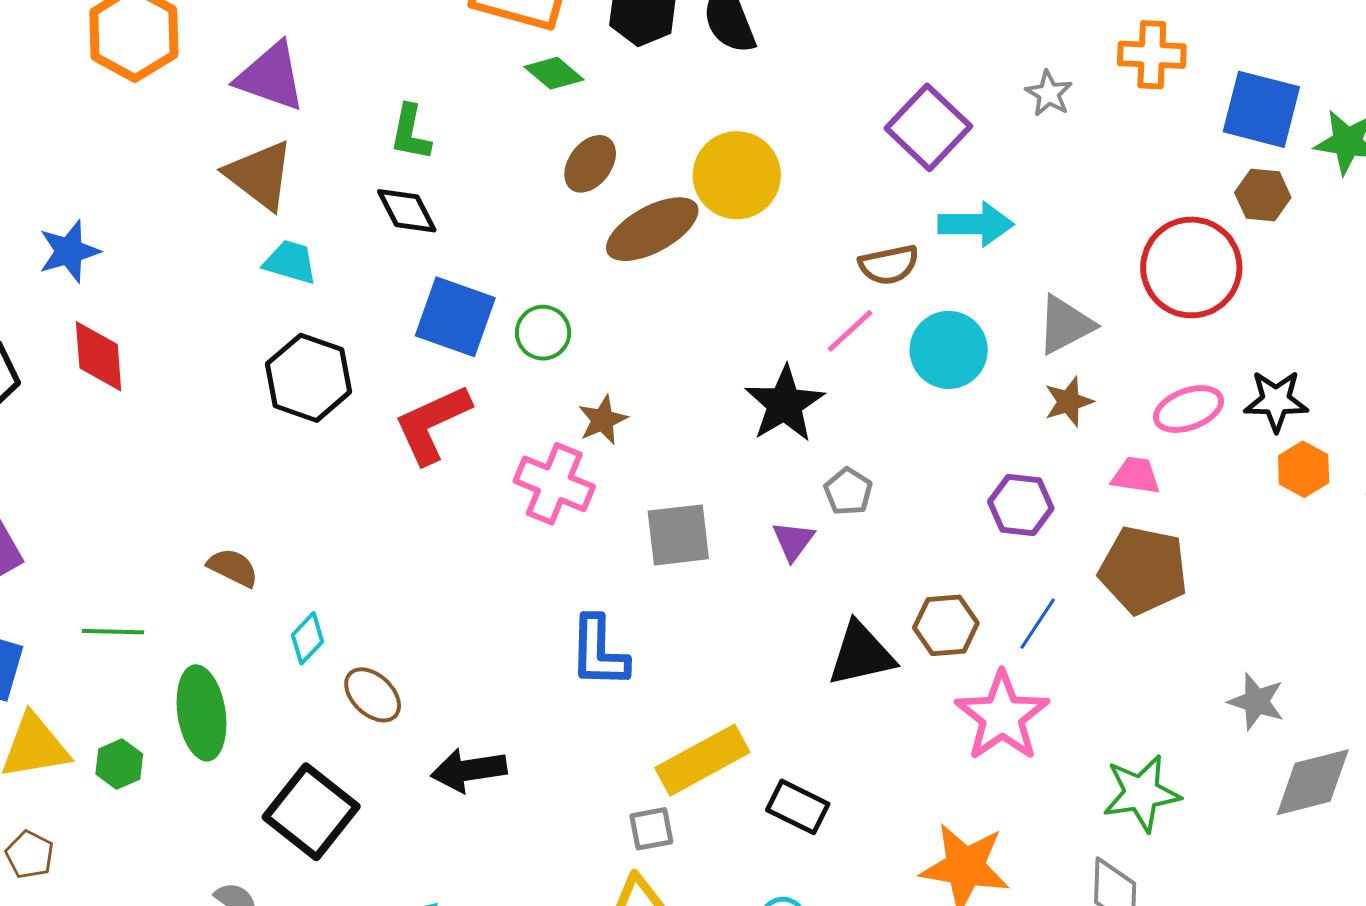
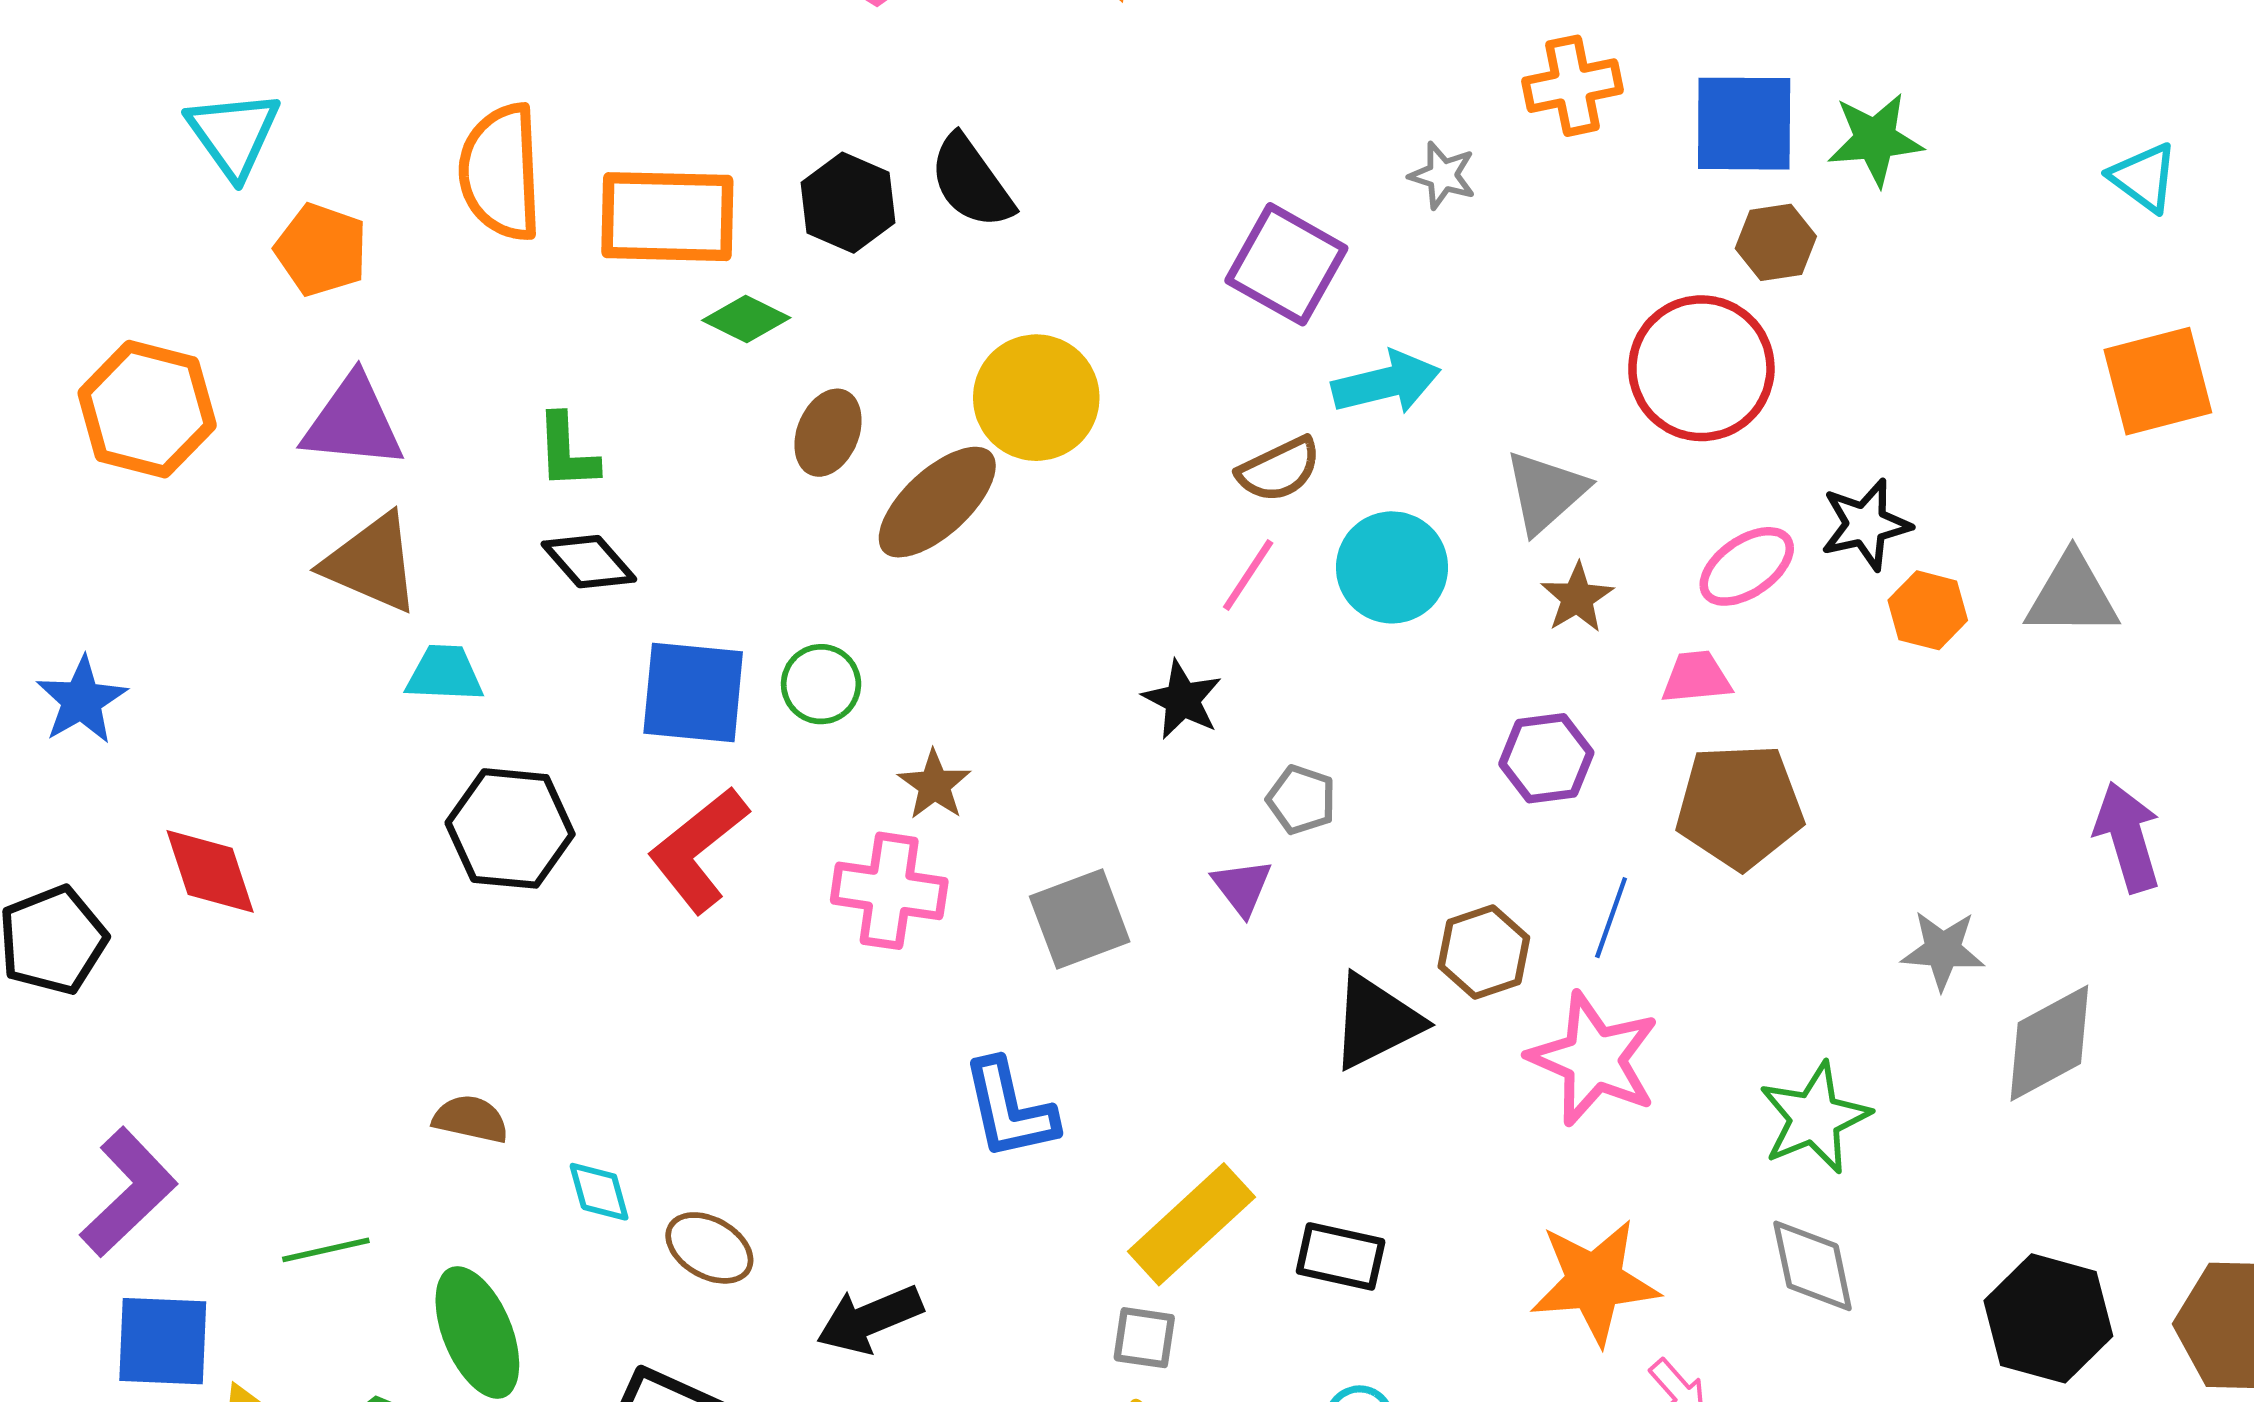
blue star: (69, 251) -> (82, 700), moved
black star: (785, 404) -> (1182, 700), size x0.7
cyan diamond: (307, 638) -> (599, 1192), turned -45
gray square: (651, 829) -> (1144, 1338), turned 33

